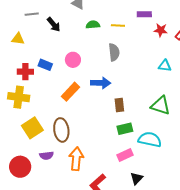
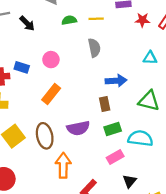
blue arrow: (101, 83) -> (116, 81), moved
purple semicircle: (46, 155) -> (78, 128), moved, size x1.5

